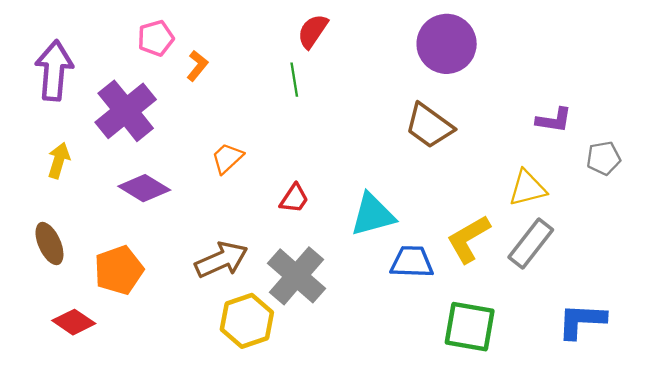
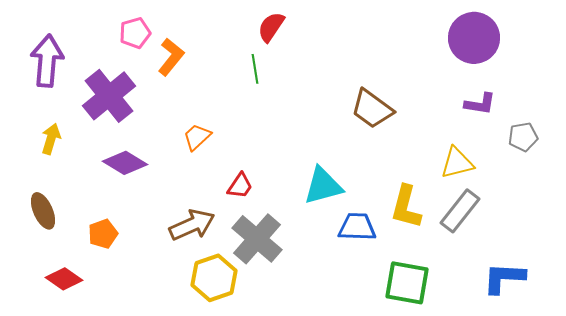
purple circle: (447, 44) -> (474, 38), moved
orange L-shape: (197, 66) -> (171, 57), size x1.4
red trapezoid: (294, 199) -> (240, 186), moved
yellow L-shape: (468, 239) -> (406, 207), turned -45
orange pentagon: (119, 270) -> (103, 234), size x0.7

